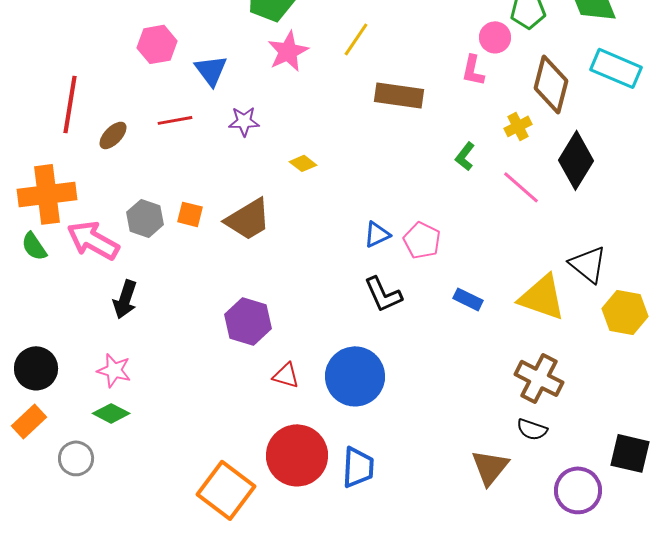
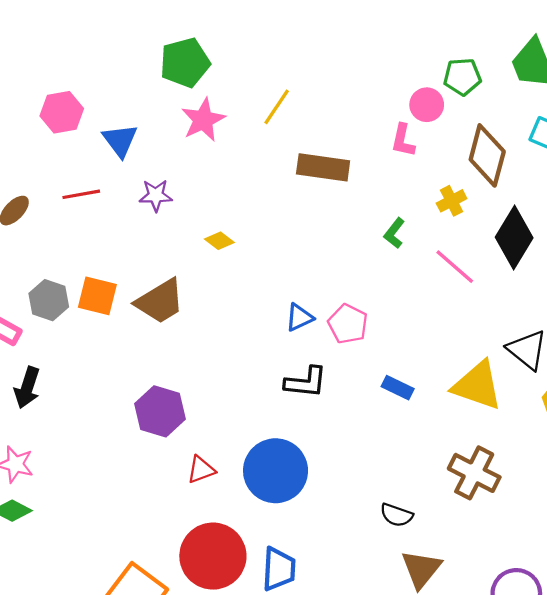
orange square: (190, 214) -> (97, 296), size x1.4
black L-shape: (383, 294) -> (306, 382), turned -60
red triangle: (286, 375) -> (201, 470), turned -36
black semicircle: (532, 429) -> (396, 515), moved

